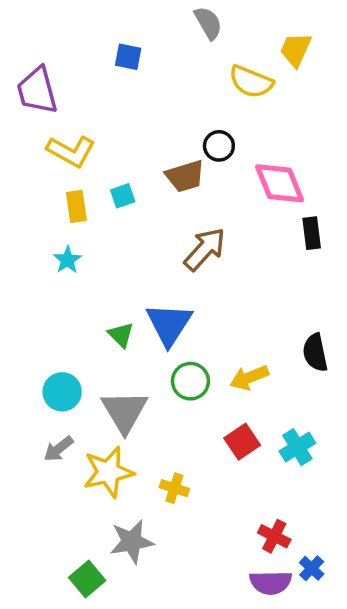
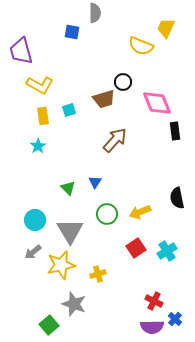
gray semicircle: (208, 23) -> (95, 13), moved, turned 30
blue triangle: (169, 324) -> (95, 182), size x0.5
yellow cross: (174, 488) -> (98, 274), turned -35
gray star: (132, 542) -> (74, 304), turned 30

